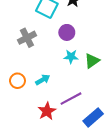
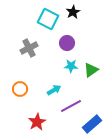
cyan arrow: (43, 80) -> (54, 90), moved
red star: (47, 111) -> (37, 122), moved

